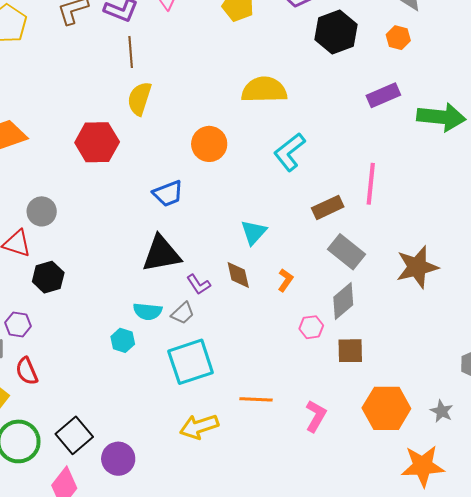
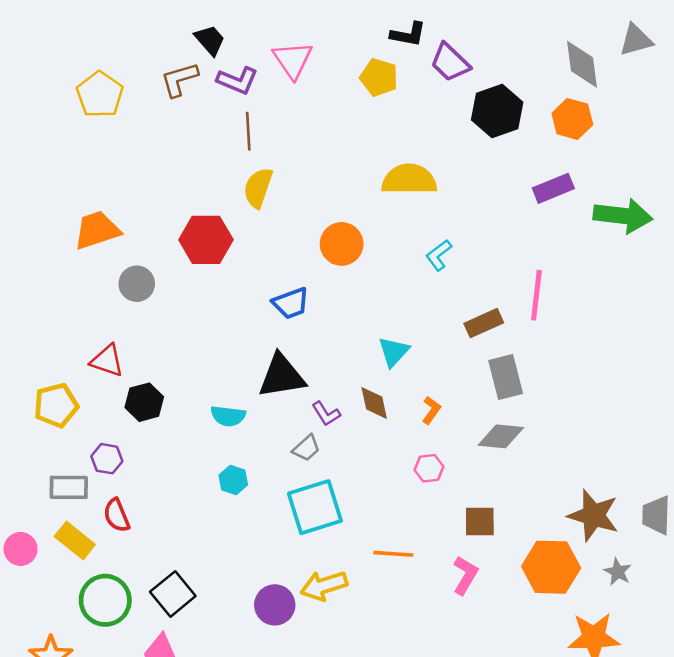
orange hexagon: (398, 38) -> (572, 119), size x1.4
cyan L-shape: (290, 152) -> (439, 255), size x0.7
gray circle: (42, 211) -> (137, 284), moved
gray rectangle: (346, 252) -> (506, 377), turned 36
brown star: (417, 267) -> (593, 515), moved, turned 30
gray diamond: (343, 301) -> (501, 436), turned 45
cyan semicircle: (148, 311) -> (228, 416), moved
pink hexagon: (311, 327) -> (429, 468), moved
brown square: (350, 351) -> (480, 522), moved
purple circle: (118, 459) -> (275, 605), moved

